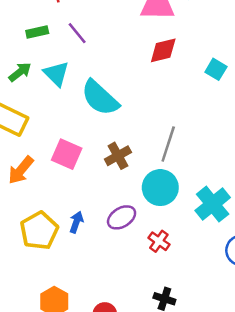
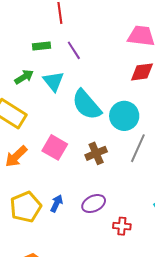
cyan circle: (160, 188) -> (124, 116), moved
red cross: (159, 241) -> (122, 226), turned -36

